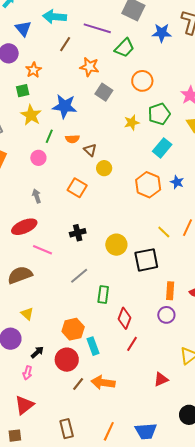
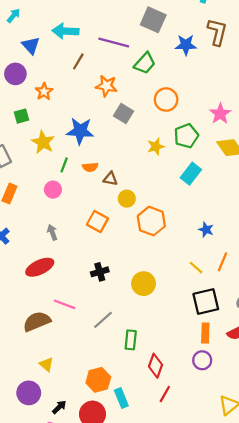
green square: (23, 91) -> (22, 116), moved
brown triangle: (90, 150) -> (110, 179), turned -32
blue star: (177, 182) -> (206, 230), moved
orange hexagon: (148, 185) -> (151, 221), moved
pink line: (43, 250) -> (64, 304), moved
black square: (146, 260) -> (206, 302), moved

